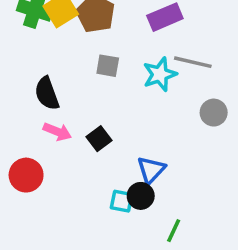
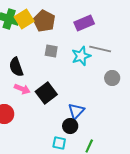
black square: (99, 139) -> (46, 93), size x1.5
cyan square: (122, 201) -> (59, 143), moved

